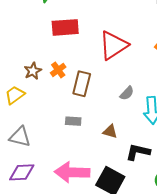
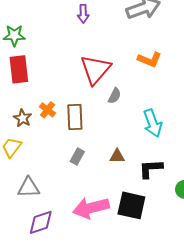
red rectangle: (65, 27) -> (19, 69), moved, turned -76
gray semicircle: (127, 93) -> (115, 96), moved
gray rectangle: (73, 121) -> (77, 157), turned -49

